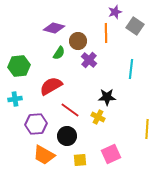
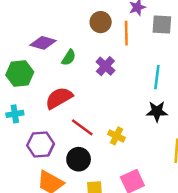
gray square: (135, 26) -> (162, 24), turned -30
purple diamond: (54, 28) -> (43, 43), moved
brown circle: (78, 41) -> (101, 22), moved
black star: (107, 97) -> (157, 111), moved

